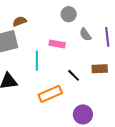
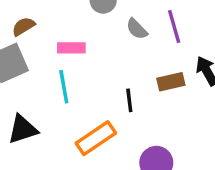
pink rectangle: (57, 44) -> (71, 48), moved
black line: (74, 75) -> (129, 100), turned 48

